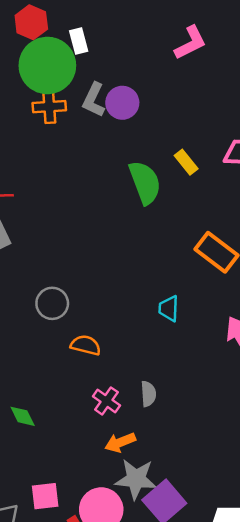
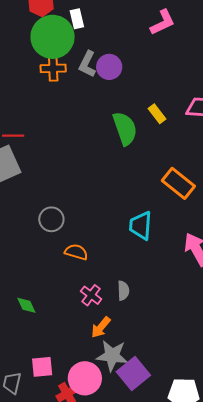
cyan trapezoid: (169, 309) -> (141, 226), size x1.4
orange arrow: (120, 442) -> (101, 327), turned -30

